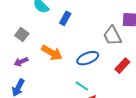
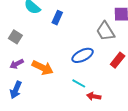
orange arrow: (52, 53) -> (43, 68), moved

